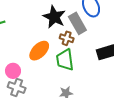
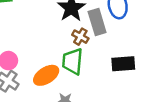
orange ellipse: (39, 51) -> (46, 75), moved

